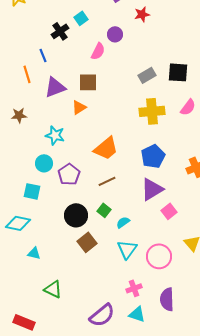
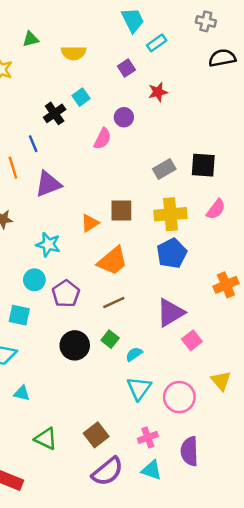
brown square: (88, 82) -> (121, 211), moved
orange triangle: (79, 107) -> (90, 223), moved
blue pentagon: (153, 156) -> (172, 253), moved
brown square: (87, 242) -> (96, 435), moved

